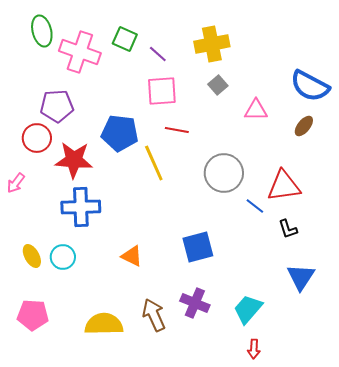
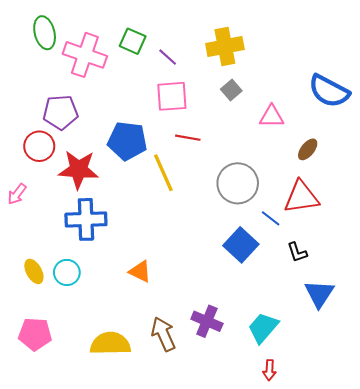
brown ellipse: (304, 126) -> (308, 149), moved
black L-shape: (288, 229) -> (297, 252), moved
blue square: (198, 247) -> (241, 245), moved, turned -32

